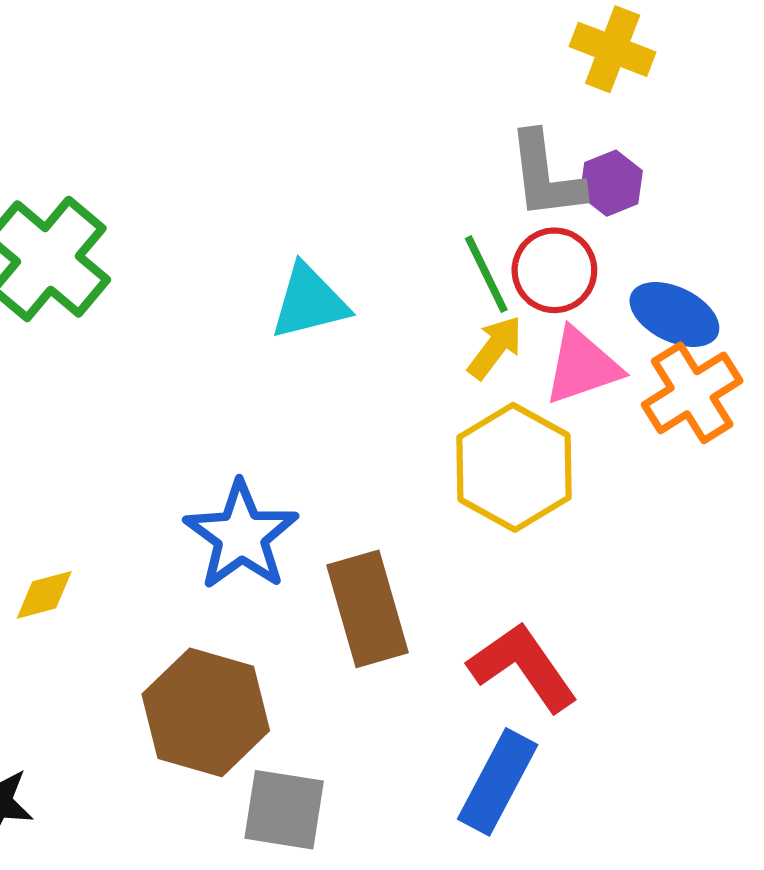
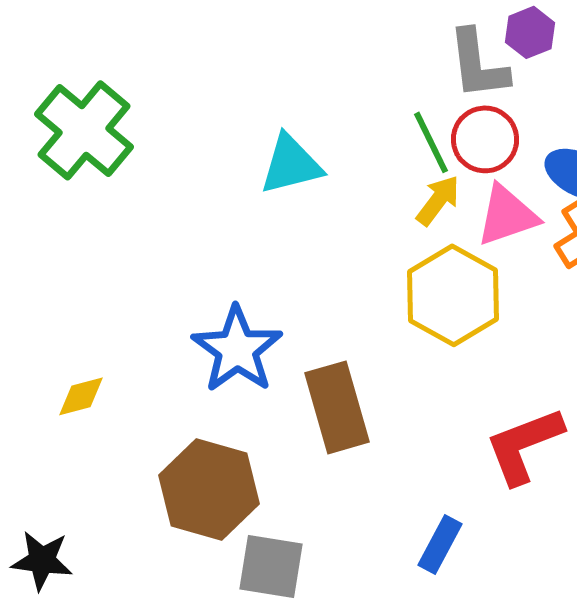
purple hexagon: (611, 183) -> (530, 32), moved
red L-shape: (523, 667) -> (524, 445), moved, turned -76
blue rectangle: (498, 782) -> (440, 544), size x0.7

